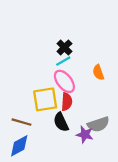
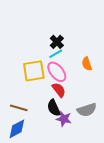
yellow square: (45, 99) -> (34, 71), moved
red semicircle: (67, 102) -> (59, 90), turned -42
purple star: (85, 135) -> (64, 119), moved

